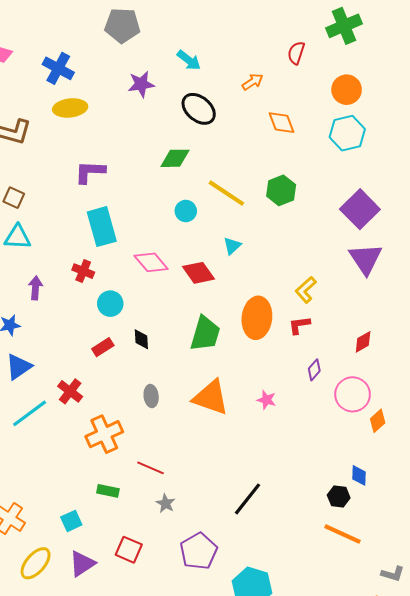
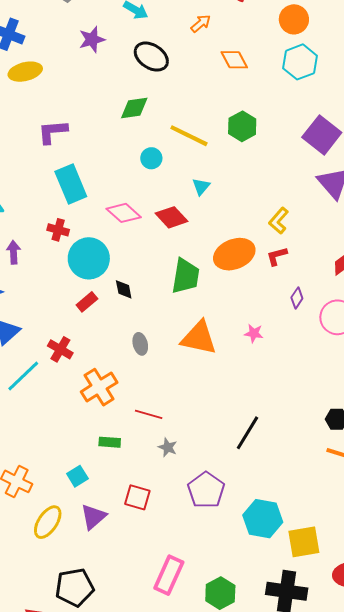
cyan circle: (110, 304) -> (89, 258), size x1.6
orange ellipse: (257, 318) -> (234, 254), turned 69

